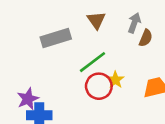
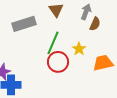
green line: (93, 62) -> (53, 43), turned -30
yellow star: (115, 80) -> (79, 49), moved

